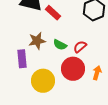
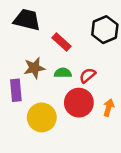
red rectangle: (53, 13) -> (62, 42), moved
green semicircle: (60, 45) -> (63, 73), turned 152

